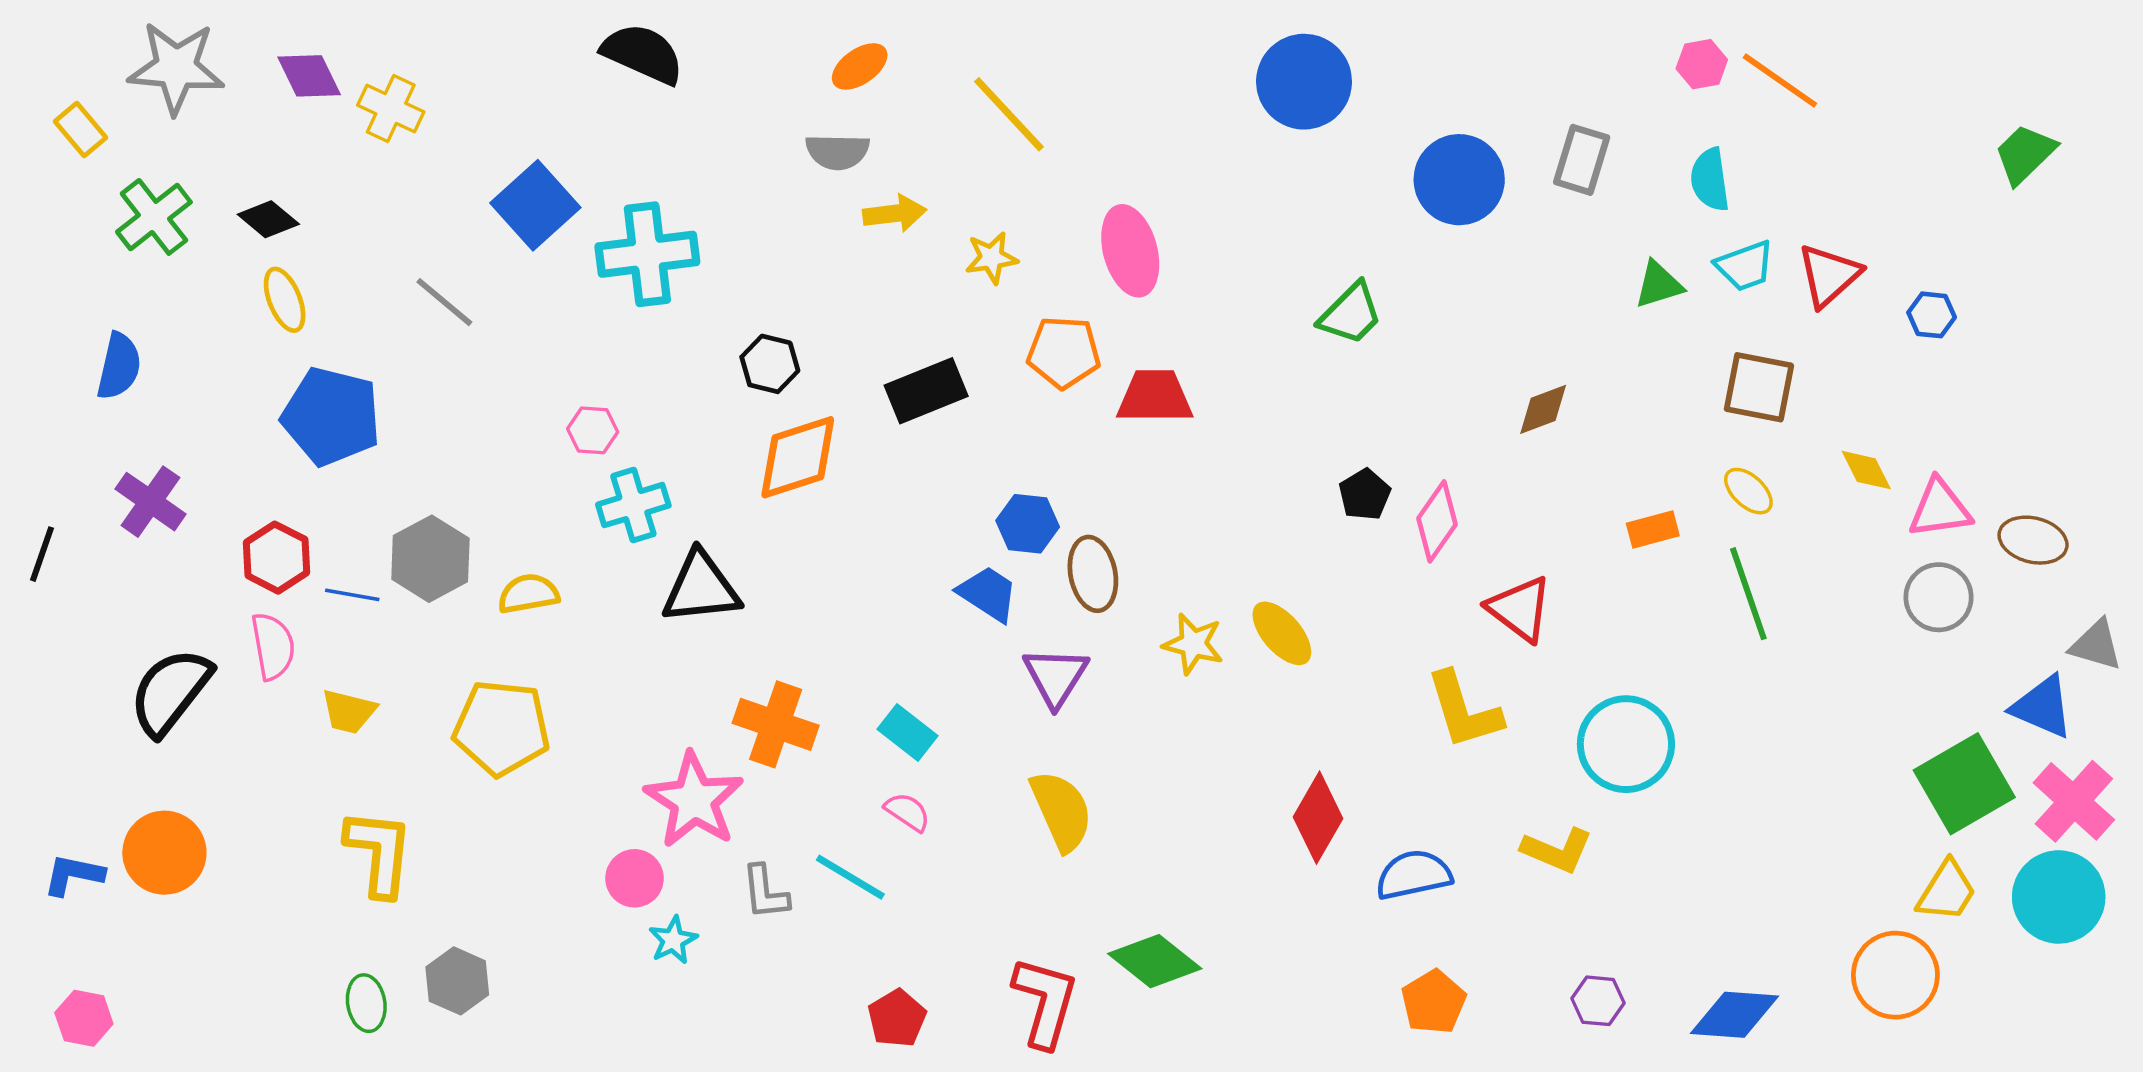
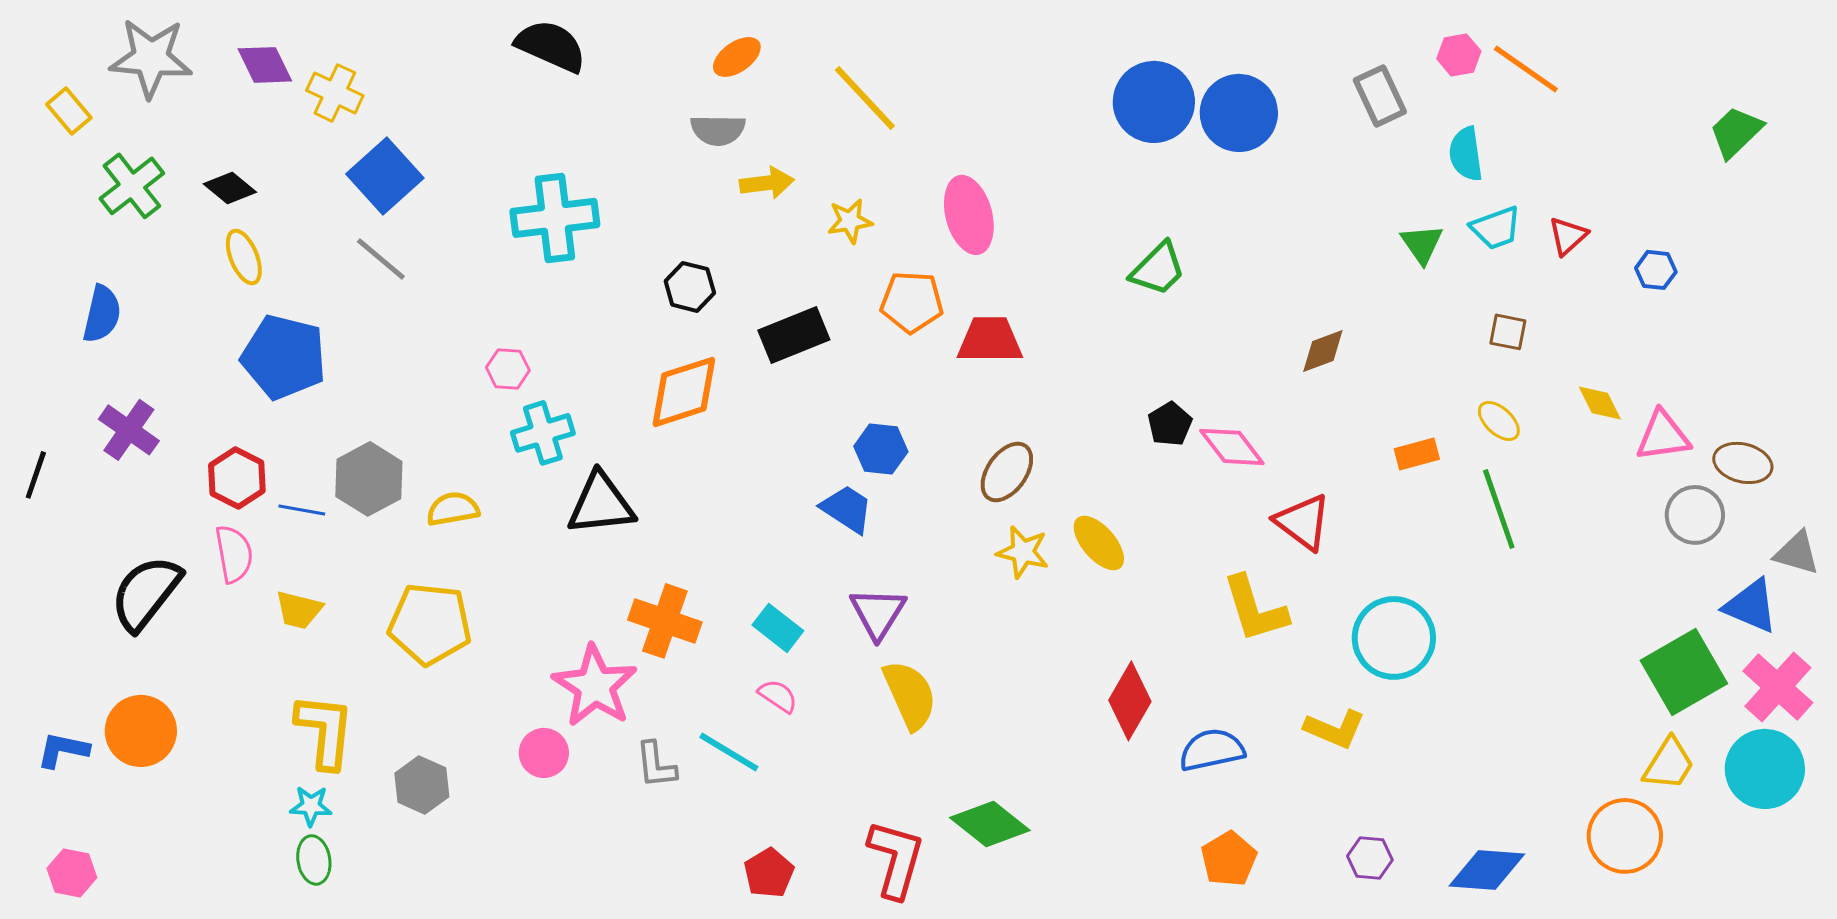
blue circle: (1304, 82) -> (1154, 102), moved
gray rectangle: (1582, 160) -> (1380, 96), moved, turned -42
blue circle: (1459, 180) -> (1239, 113), moved
blue square: (535, 205) -> (385, 176), moved
red triangle: (1829, 275) -> (1568, 236), size x0.7
green triangle: (1659, 285) -> (1422, 244), turned -48
black hexagon: (770, 364) -> (690, 287), moved
brown square: (1759, 387) -> (1508, 332), size x0.6
pink diamond: (1437, 521) -> (1232, 447), turned -72
brown ellipse: (1093, 574) -> (1007, 472), moved, turned 46
gray circle: (1939, 597) -> (1695, 515), moved
purple triangle: (1056, 677) -> (878, 613), moved
cyan star: (673, 940) -> (311, 806), moved, turned 30
gray hexagon: (457, 981) -> (422, 785), moved

